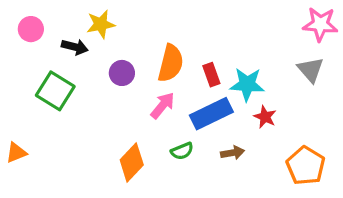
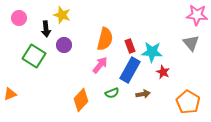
yellow star: (101, 24) -> (62, 15), turned 30
black arrow: (75, 47) -> (46, 29), turned 70
purple circle: (122, 73) -> (64, 45), moved
blue rectangle: (211, 114) -> (130, 70), turned -35

